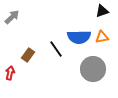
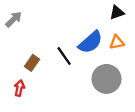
blue semicircle: (79, 37) -> (90, 42), turned -40
red arrow: (10, 73) -> (19, 88), moved

